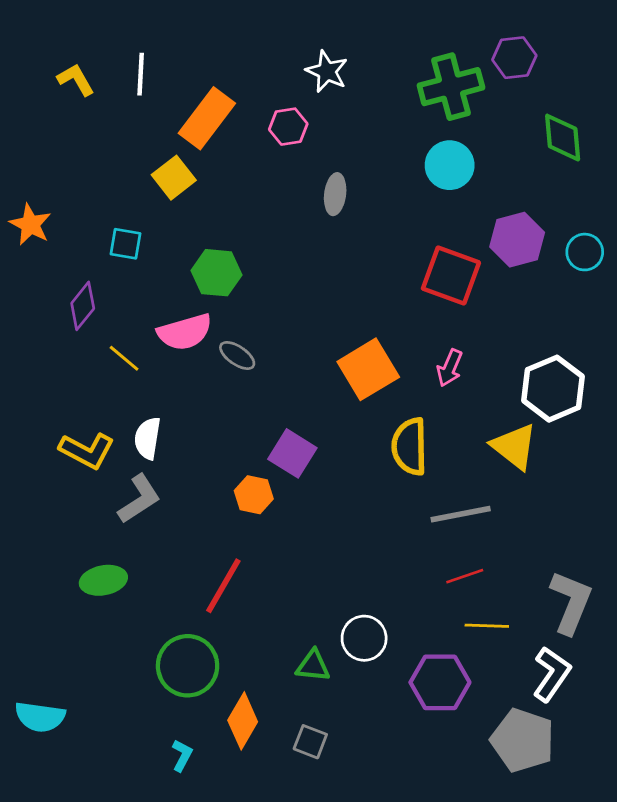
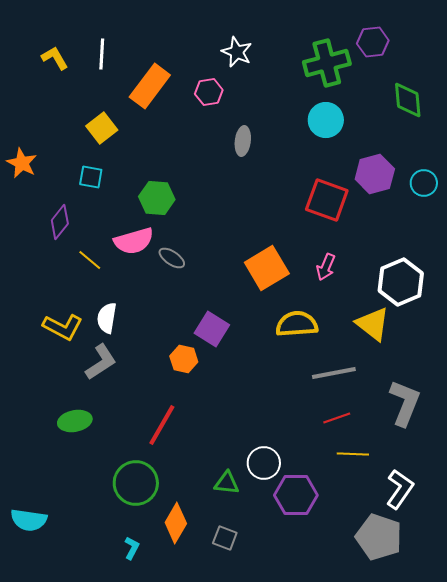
yellow square: (174, 178) -> (102, 128), moved
yellow semicircle: (410, 447) -> (297, 324), turned 87
gray L-shape: (571, 602) -> (405, 403), moved
purple hexagon: (440, 682) -> (296, 495), moved

